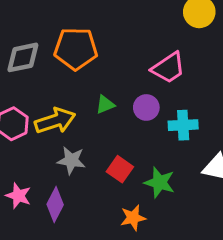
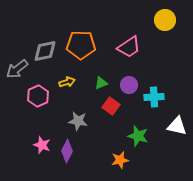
pink trapezoid: (168, 68) -> (129, 47), moved
yellow arrow: (55, 121) -> (67, 82), moved, size x0.6
red square: (120, 169) -> (111, 106), moved

